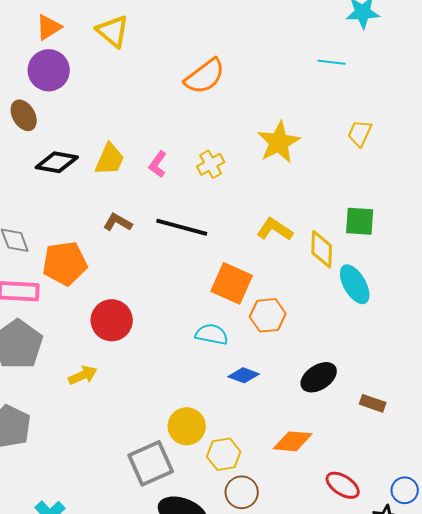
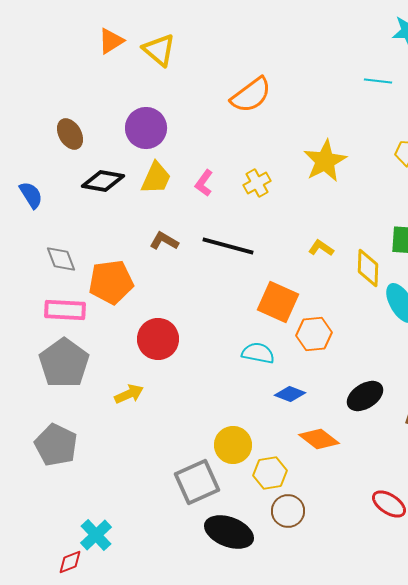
orange triangle: (49, 27) -> (111, 41), moved
purple circle: (49, 70) -> (146, 128), moved
yellow L-shape: (275, 229) -> (321, 248), size x0.7
orange diamond: (293, 441) -> (319, 439), moved, turned 33

